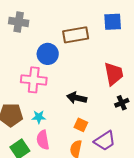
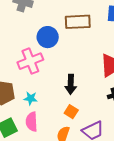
pink cross: (34, 80) -> (30, 61), turned -35
black arrow: (77, 98) -> (71, 84), turned -108

